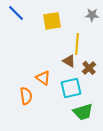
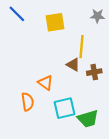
brown cross: (89, 68) -> (94, 72), turned 32
cyan square: (71, 88) -> (65, 108), moved

